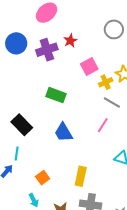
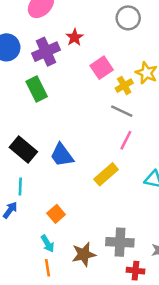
green rectangle: (56, 95) -> (37, 89), moved, turned 48
gray line: (112, 102) -> (122, 111), moved
blue trapezoid: (64, 132) -> (62, 155), moved
yellow rectangle: (81, 176) -> (106, 174), moved, turned 42

